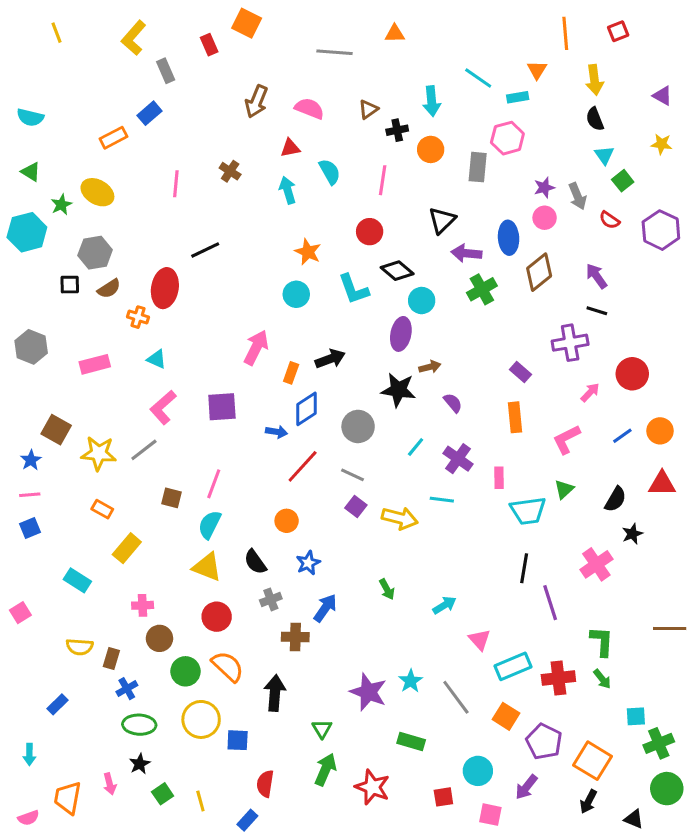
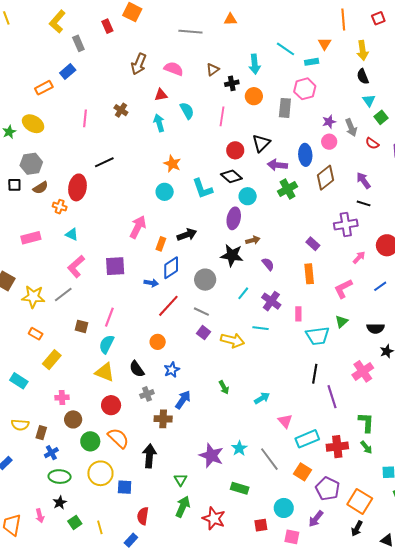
red circle: (370, 232) -> (235, 150), moved
black semicircle: (615, 499) -> (375, 328), turned 60

